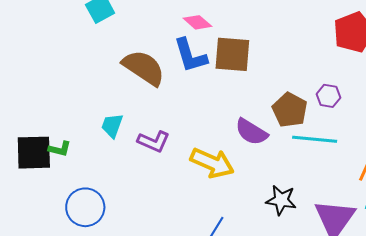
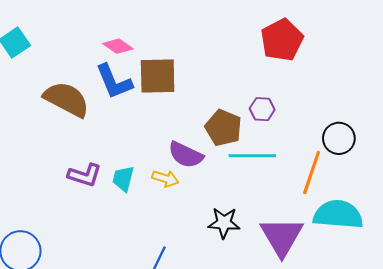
cyan trapezoid: (112, 126) -> (123, 179), moved
yellow arrow: (212, 163) -> (165, 179), moved, size x0.6

